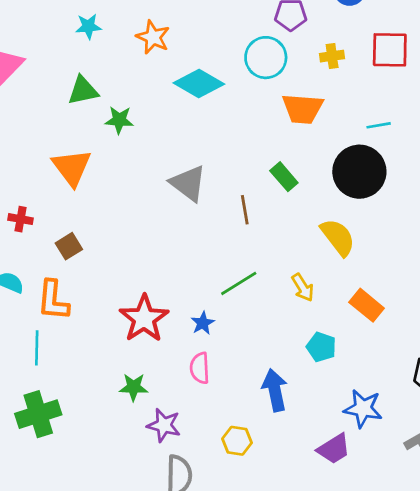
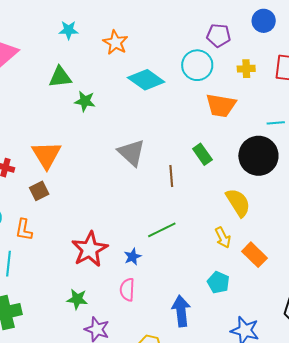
orange triangle: (72, 167) -> (46, 155), moved
yellow arrow: (303, 288) -> (223, 237), moved
orange L-shape: (53, 300) -> (24, 230), size x0.7

